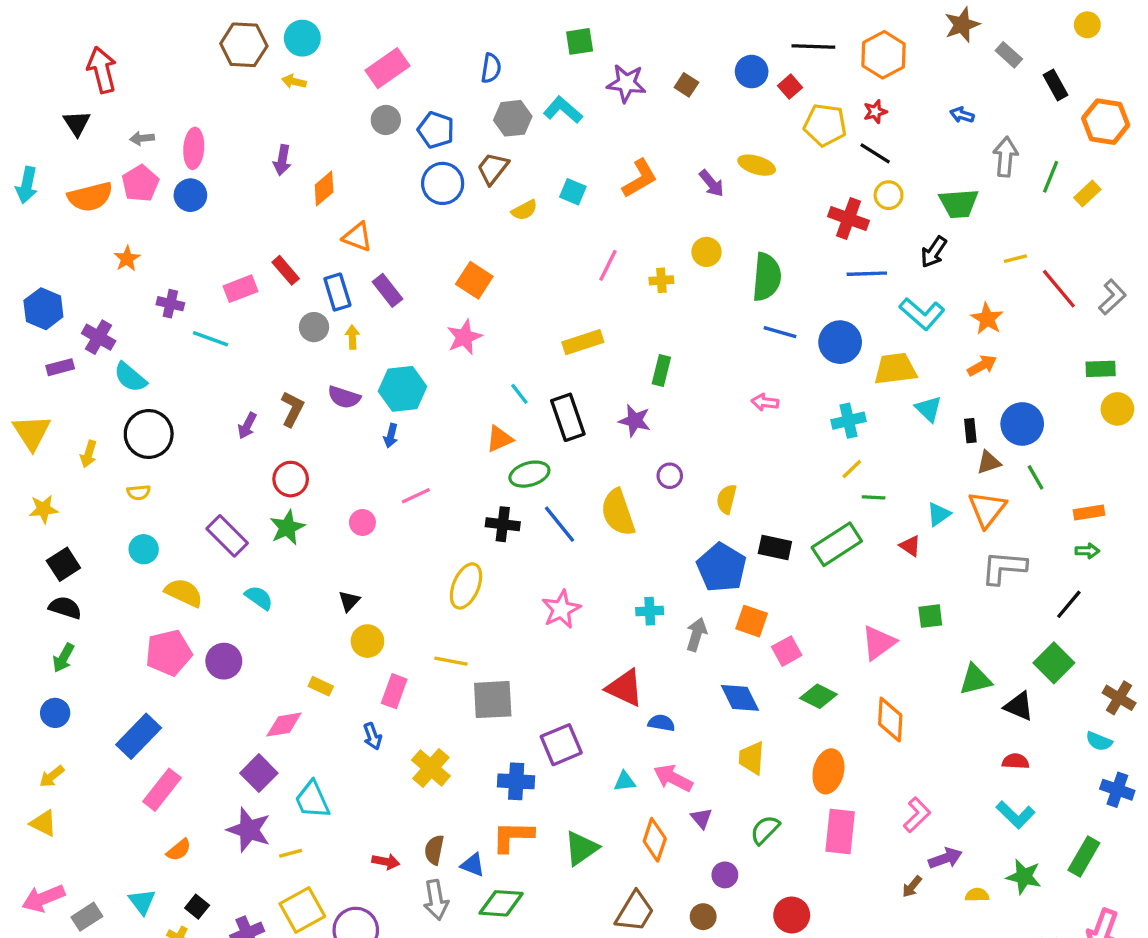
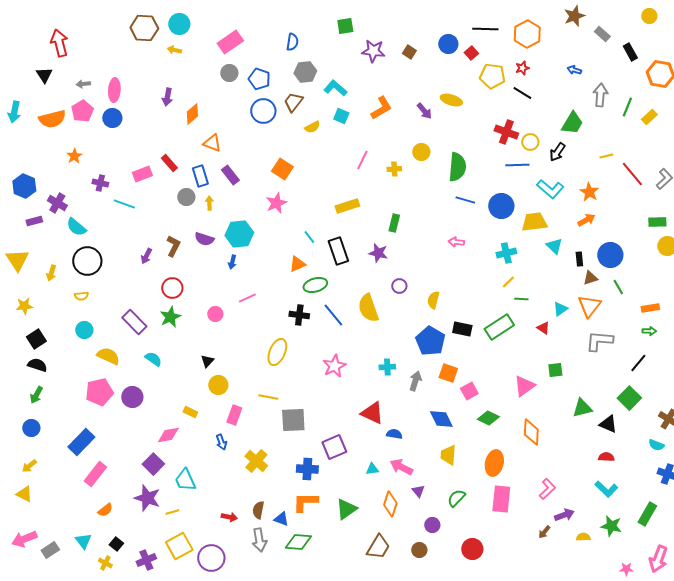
cyan L-shape: (563, 110) -> (335, 88), moved
yellow circle: (889, 195) -> (530, 142), moved
green trapezoid: (959, 203) -> (572, 123), turned -55

